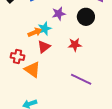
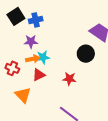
purple star: (59, 14) -> (31, 42), moved
red cross: (17, 57) -> (12, 68), moved

